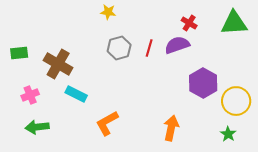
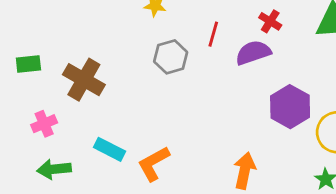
red line: (149, 48) -> (213, 34), moved
cyan rectangle: (76, 94) -> (109, 149), moved

